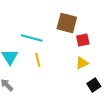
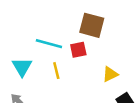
red square: (83, 40) -> (78, 50), moved

